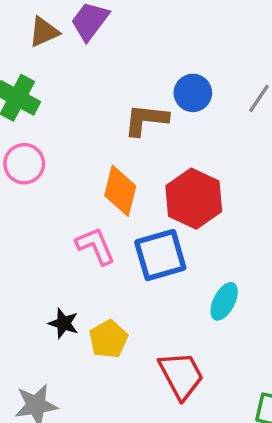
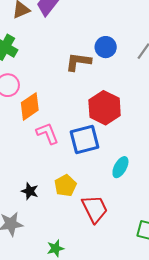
orange diamond: (120, 191) -> (30, 106), moved, turned 40
black star: (64, 323) -> (30, 191), moved
yellow pentagon: (108, 339) -> (65, 185), moved

